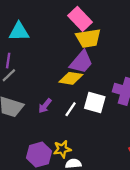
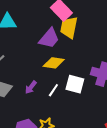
yellow trapezoid: (88, 38) -> (69, 27), turned 110
purple trapezoid: (81, 62) -> (49, 38), moved

